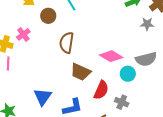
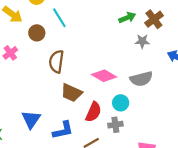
cyan circle: (128, 74) -> (121, 103), moved
gray cross: (122, 102) -> (115, 125), turned -32

